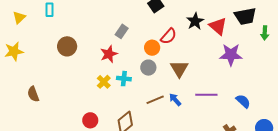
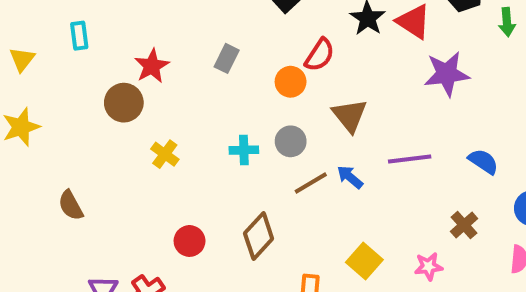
red star: (109, 54) -> (152, 66), moved
gray circle: (148, 68) -> (291, 141), moved
yellow cross: (104, 82) -> (165, 154), moved

